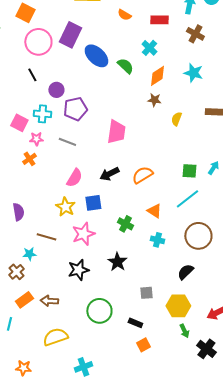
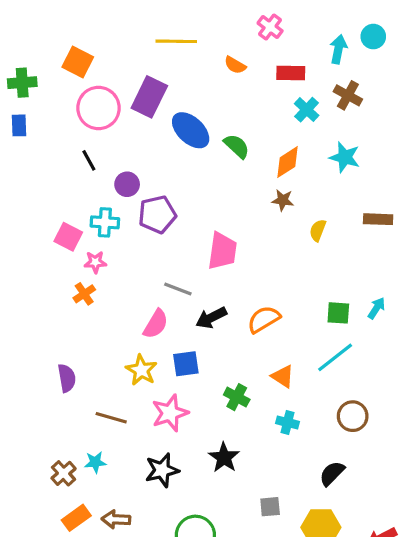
cyan cross: (149, 48) -> (307, 110), moved
gray line: (67, 142) -> (178, 289), moved
brown circle: (198, 236) -> (353, 416), size x0.7
cyan star: (29, 254) -> (95, 462), moved

